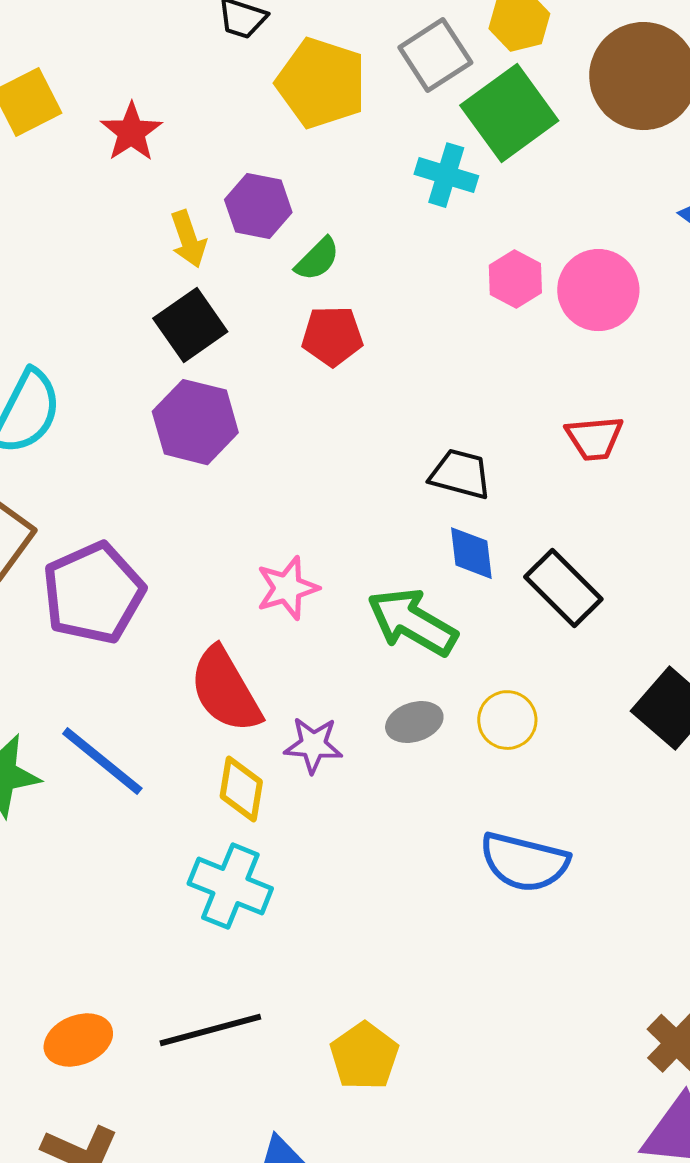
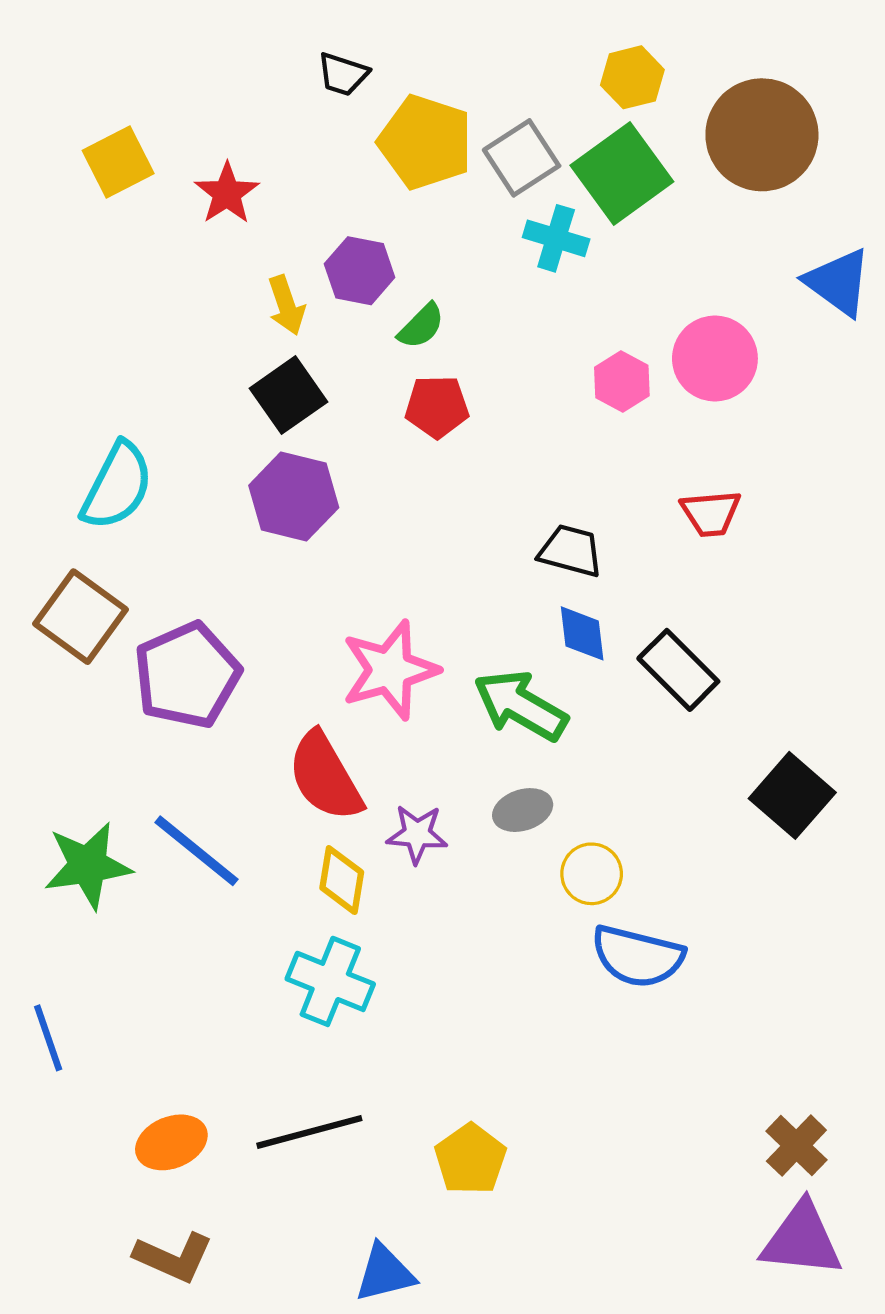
gray square: (435, 55) -> (522, 158), moved
pink hexagon: (515, 279) -> (622, 381), moved
pink star: (287, 588) -> (390, 670), size x1.5
yellow circle: (507, 720) -> (592, 874), moved

